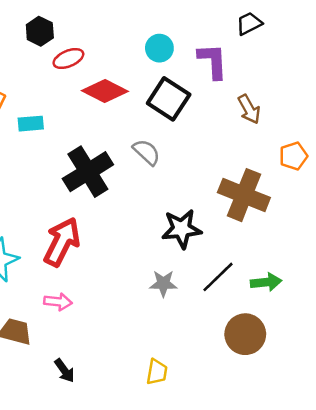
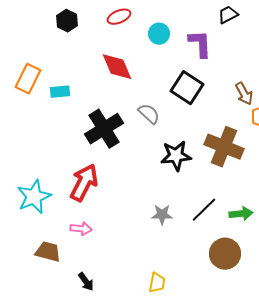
red ellipse: (68, 59) -> (119, 17), moved
red diamond: (105, 91) -> (117, 67), turned 40
black square: (169, 99) -> (187, 88), moved
brown arrow: (249, 109) -> (244, 94), moved
black star: (182, 229) -> (176, 156), moved

